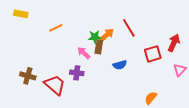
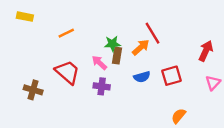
orange arrow: (107, 35) -> (141, 47), moved
red square: (153, 54) -> (171, 76), moved
purple cross: (77, 73) -> (102, 86), moved
red trapezoid: (55, 85) -> (67, 72), moved

